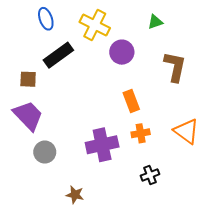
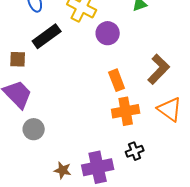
brown L-shape: (175, 67) -> (159, 69), moved, turned 32
orange cross: (141, 133) -> (126, 111), size x1.5
purple cross: (102, 145) -> (98, 167), moved

